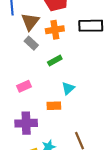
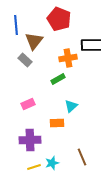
orange cross: (55, 30) -> (68, 58), moved
gray rectangle: (31, 43) -> (25, 60), moved

